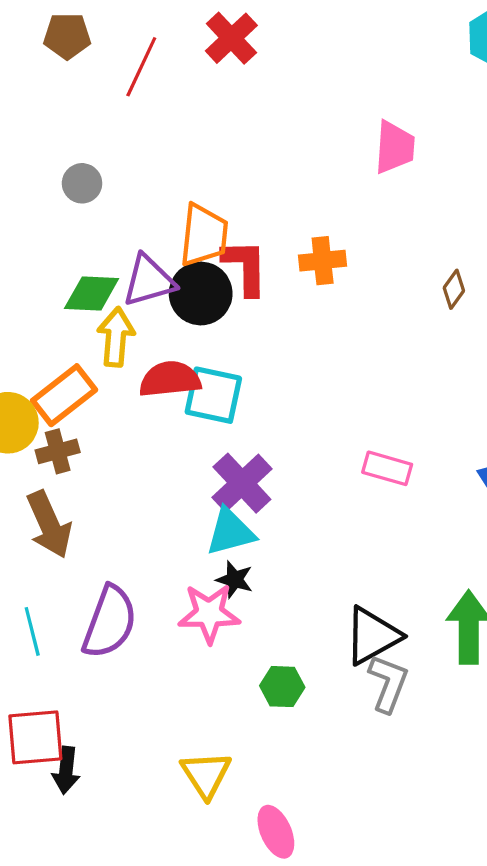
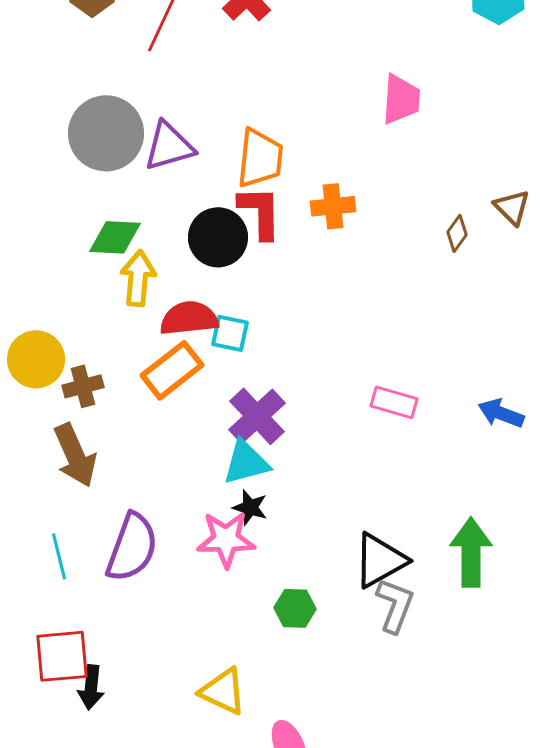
gray circle: (82, 183) -> (106, 133), size x2.0
orange trapezoid: (204, 235) -> (260, 158), moved
purple triangle: (149, 281) -> (169, 146), moved
orange rectangle: (64, 395) -> (172, 370), moved
cyan square: (213, 395) -> (230, 333), size x0.7
yellow triangle: (206, 774) -> (223, 691), turned -32

